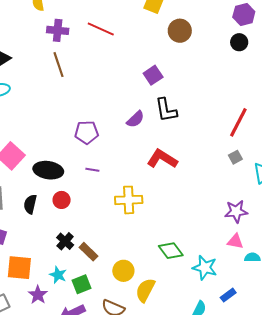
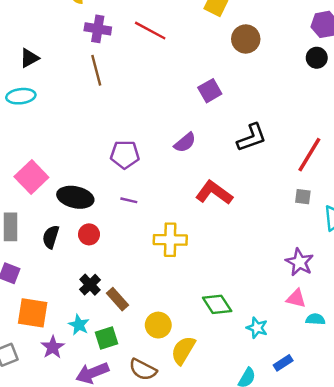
black L-shape: (166, 110) -> (252, 138), moved, turned -104
gray square: (235, 157) -> (303, 197), turned 32
purple star: (236, 211) -> (299, 262), turned 30
cyan star: (205, 268) -> (257, 328), size x0.7

